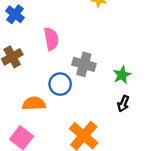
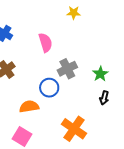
pink semicircle: (51, 39) -> (45, 43), moved
gray cross: (84, 64) -> (67, 69), turned -36

